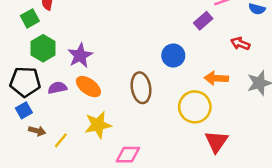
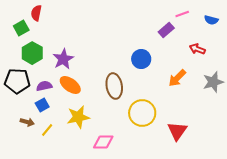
orange arrow: (216, 78) -> (177, 78), turned -48
yellow circle: (195, 107) -> (142, 113), moved
blue square: (24, 110) -> (42, 105), moved

